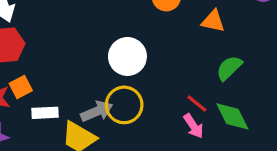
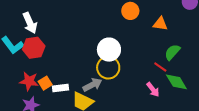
orange square: (21, 87) -> (45, 83), moved
red line: (197, 103) -> (160, 67), moved
yellow circle: (124, 105) -> (108, 68), moved

